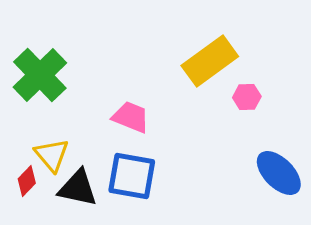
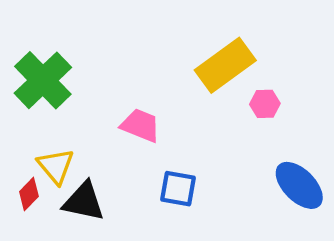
blue square: (132, 176) -> (178, 189), moved, size x0.7

